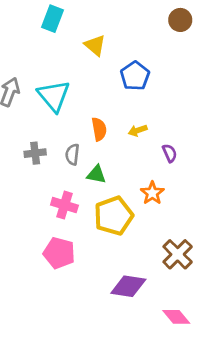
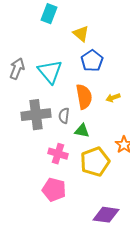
blue pentagon: (135, 76) -> (92, 61), moved
orange semicircle: (99, 129) -> (84, 97), size x1.4
gray cross: (35, 153) -> (36, 115), size x1.8

